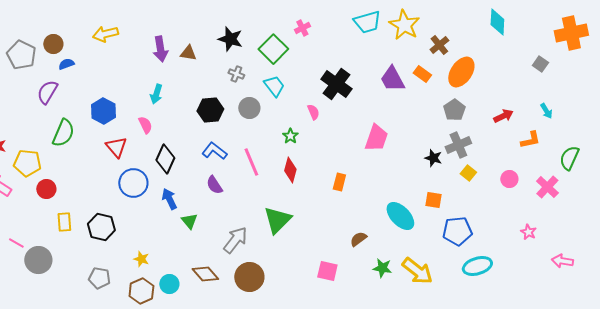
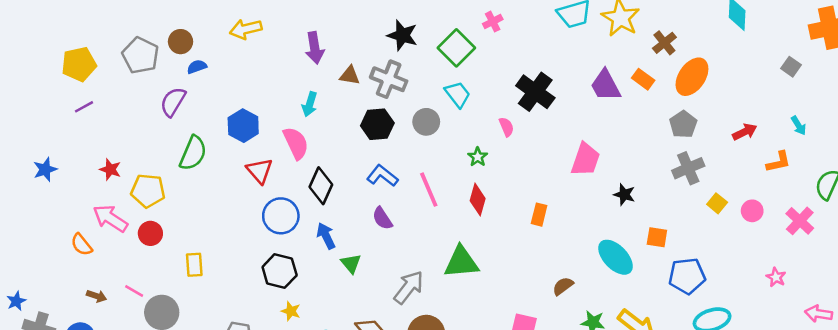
brown triangle: (188, 53) -> (350, 75), moved
gray cross: (236, 74) -> (389, 79), moved, size x1.8
pink semicircle: (145, 125) -> (296, 143), size x1.5
black star: (433, 158) -> (624, 195), moved
yellow square: (468, 173) -> (717, 203), moved
red circle: (46, 189) -> (150, 233), moved
green triangle: (277, 220) -> (461, 262), turned 40
black hexagon: (101, 227) -> (280, 271), moved

